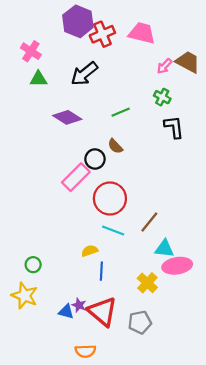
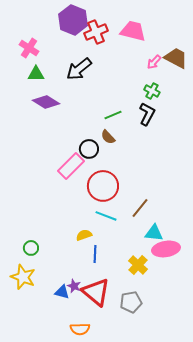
green line: (121, 112) -> (113, 115), moved
purple diamond: (67, 117) -> (46, 102), moved
black L-shape: (174, 127) -> (147, 114), moved, turned 35

